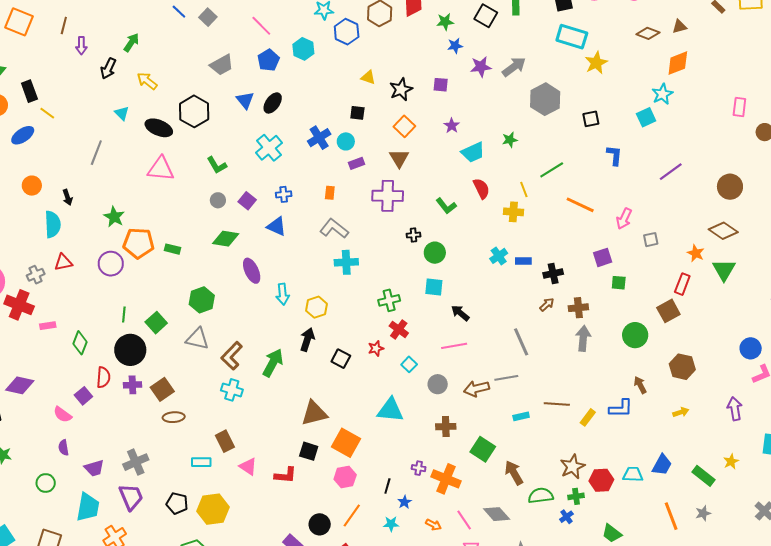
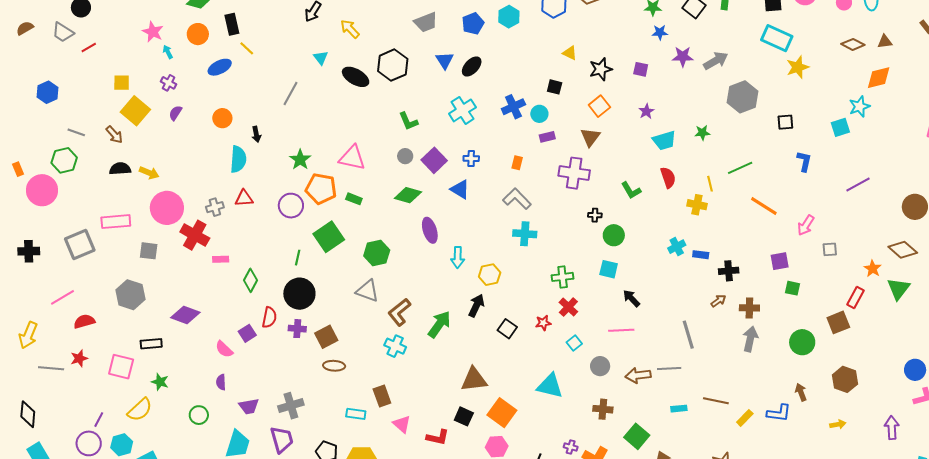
pink triangle: (161, 169) -> (352, 158), moved
purple square: (247, 201) -> (434, 160), size x1.4
green square: (156, 323) -> (329, 237), moved, size x1.4

